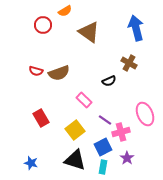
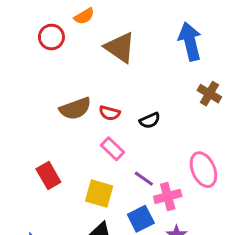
brown cross: (129, 63) -> (209, 94), moved
red semicircle: (36, 71) -> (110, 113), moved
yellow square: (75, 130) -> (99, 193), turned -36

